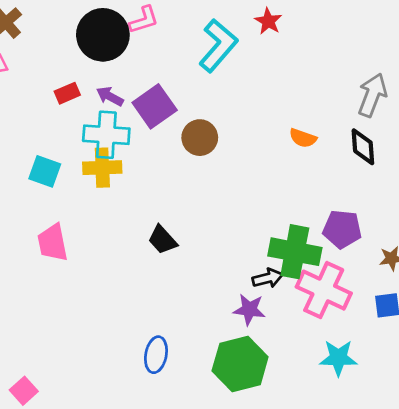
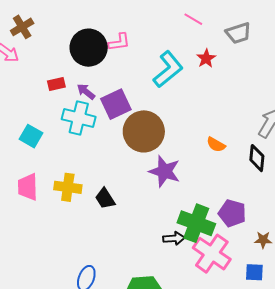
brown circle: (200, 138) -> (144, 131), size x1.6
yellow cross: (102, 168) -> (68, 187), moved
purple star: (249, 309) -> (164, 171), moved, size x1.4

